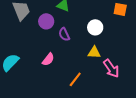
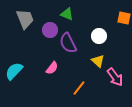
purple semicircle: (64, 34) -> (68, 43), size x1.5
yellow triangle: (94, 52) -> (98, 61), turned 40

